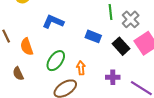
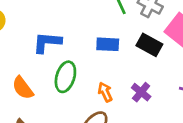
green ellipse: (56, 61) -> (65, 77), moved
purple cross: (113, 77) -> (141, 92), moved, turned -32

